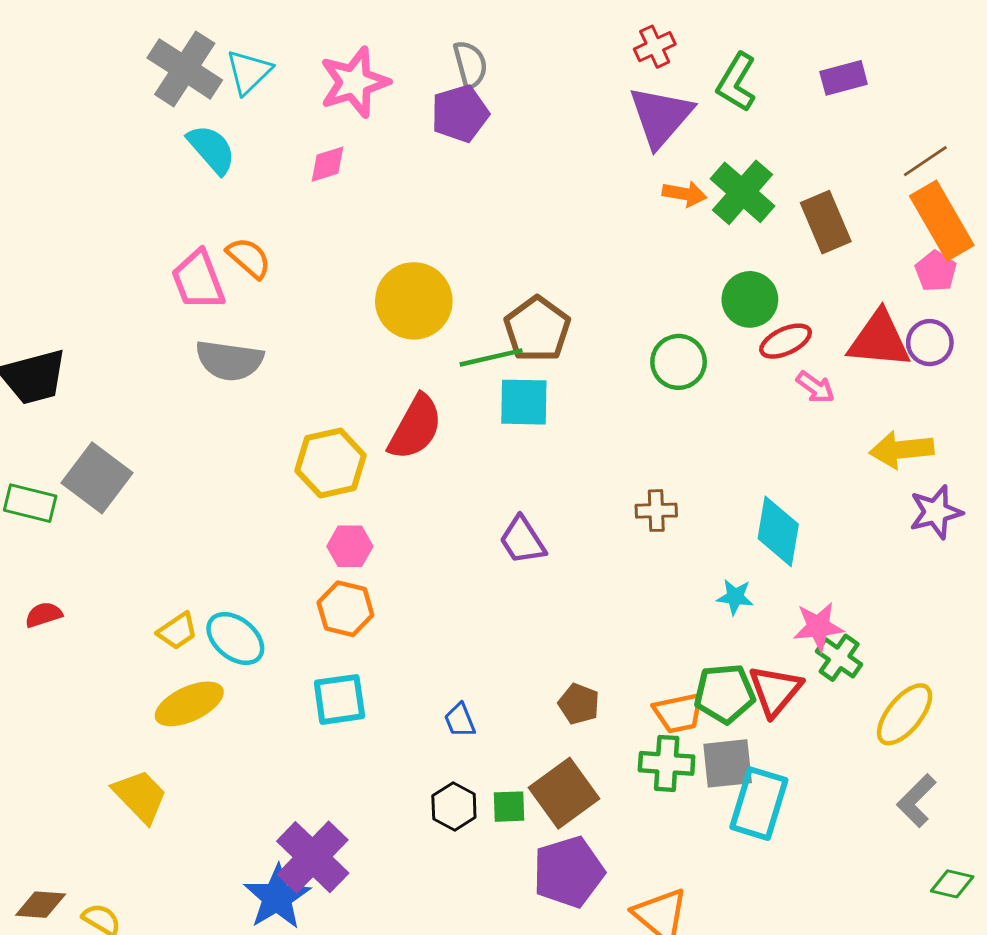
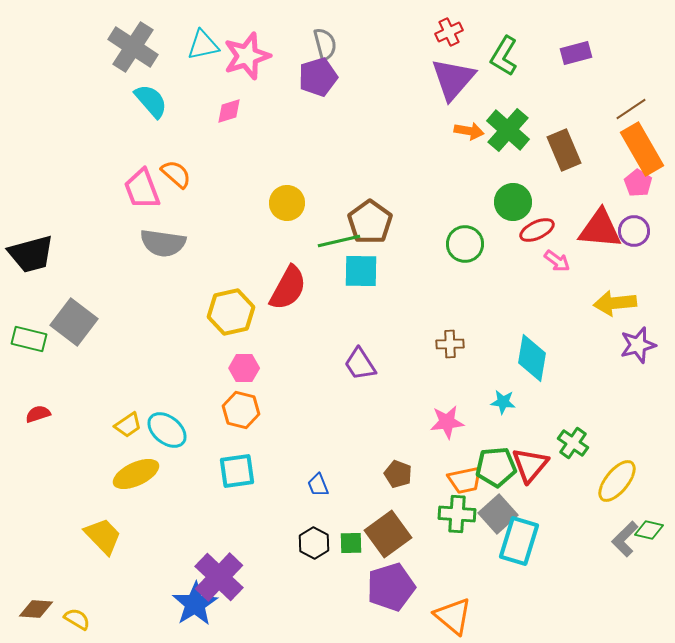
cyan triangle: (249, 72) -> (203, 45), moved, turned 32
yellow circle: (414, 301) -> (287, 203), size x0.7
pink star: (818, 627) -> (447, 422), moved
gray square: (728, 763) -> (498, 514), turned -36
green diamond: (952, 884) -> (649, 530), moved

